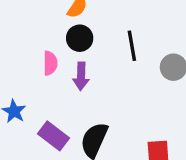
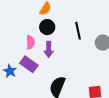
purple rectangle: (54, 136) -> (29, 64), moved

